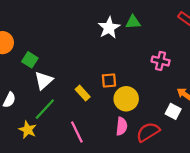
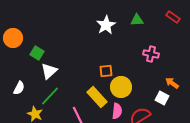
green triangle: (133, 22) -> (137, 20), moved
yellow rectangle: (83, 93) -> (97, 97), moved, size x1.5

